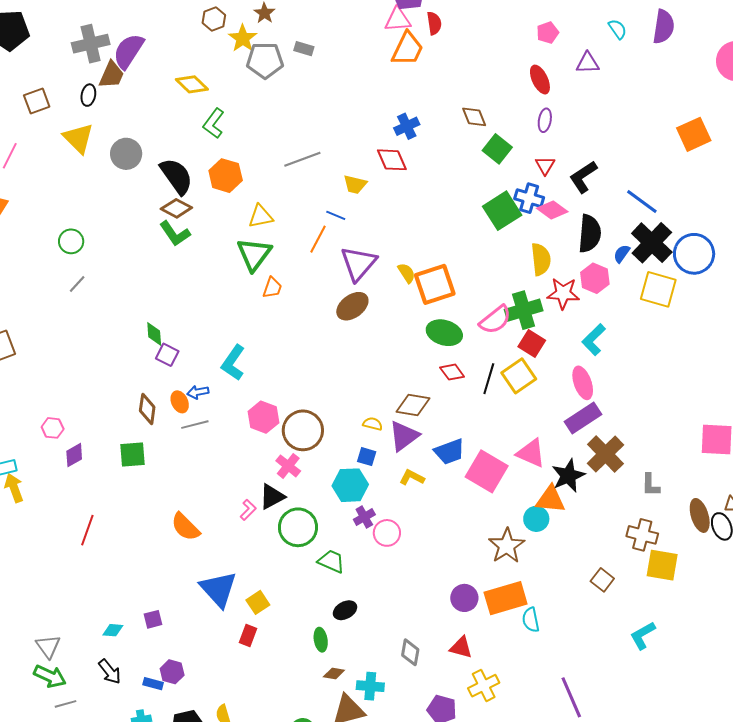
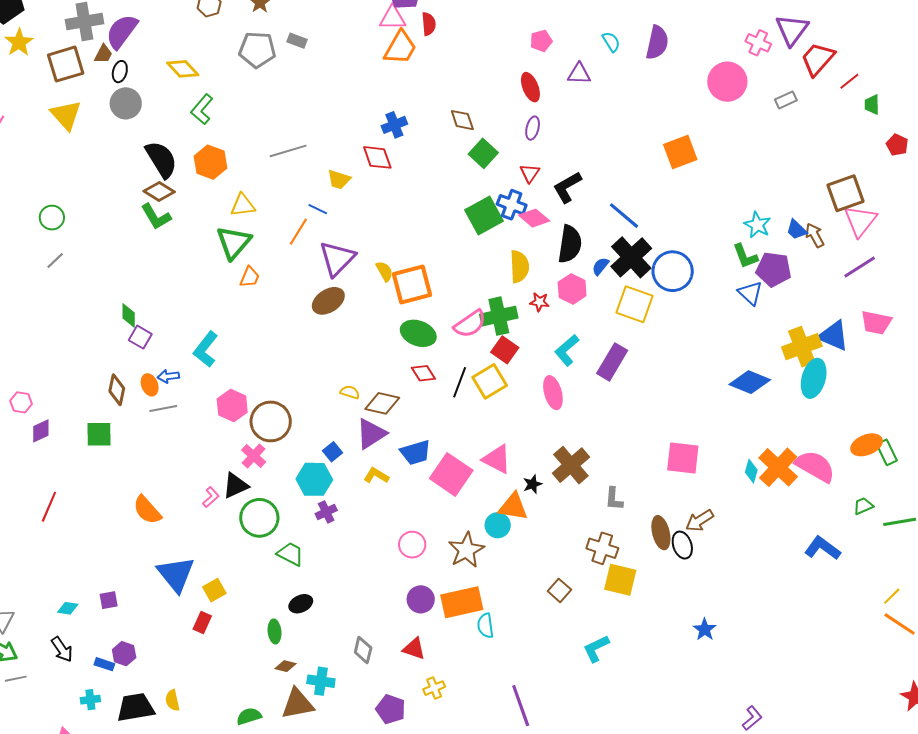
yellow star: (243, 38) -> (19, 42), moved
brown trapezoid: (112, 75) -> (103, 54), size x0.7
black ellipse: (88, 95) -> (120, 72), moved
brown square: (37, 101) -> (66, 64), moved, size x1.4
gray circle: (126, 154) -> (126, 103), moved
red star: (563, 293) -> (539, 302), size x0.6
purple rectangle: (583, 418) -> (612, 362), moved, turned -30
yellow semicircle: (373, 424) -> (350, 392), moved
blue square: (367, 457) -> (333, 452), turned 30
black star: (568, 476) -> (533, 484), size x0.6
pink circle: (387, 533) -> (412, 545), moved
yellow cross: (484, 686) -> (434, 688), size x0.7

